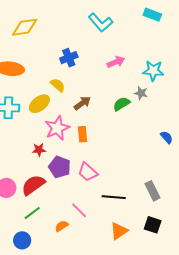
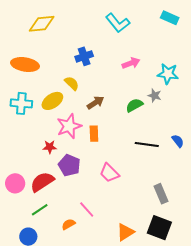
pink trapezoid: (88, 172) -> (109, 173), moved
black line: (114, 197) -> (147, 144), moved
black square: (153, 225) -> (159, 228), size x1.4

